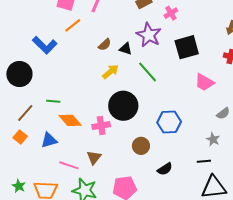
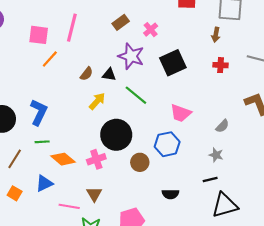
blue L-shape: (45, 45) -> (39, 112), moved, turned -100
pink trapezoid: (204, 82) -> (181, 113), moved
orange square: (20, 137) -> (15, 193), moved
brown circle: (141, 146) -> (140, 162), moved
black semicircle: (165, 169) -> (170, 194), turned 42

